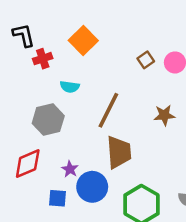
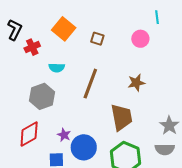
black L-shape: (24, 35) -> (15, 30), turned 45
brown square: (146, 60) -> (97, 39), moved, turned -32
brown trapezoid: (119, 152) -> (121, 117), moved

